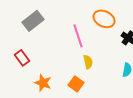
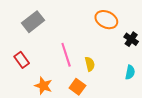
pink line: (78, 36) -> (66, 55), moved

